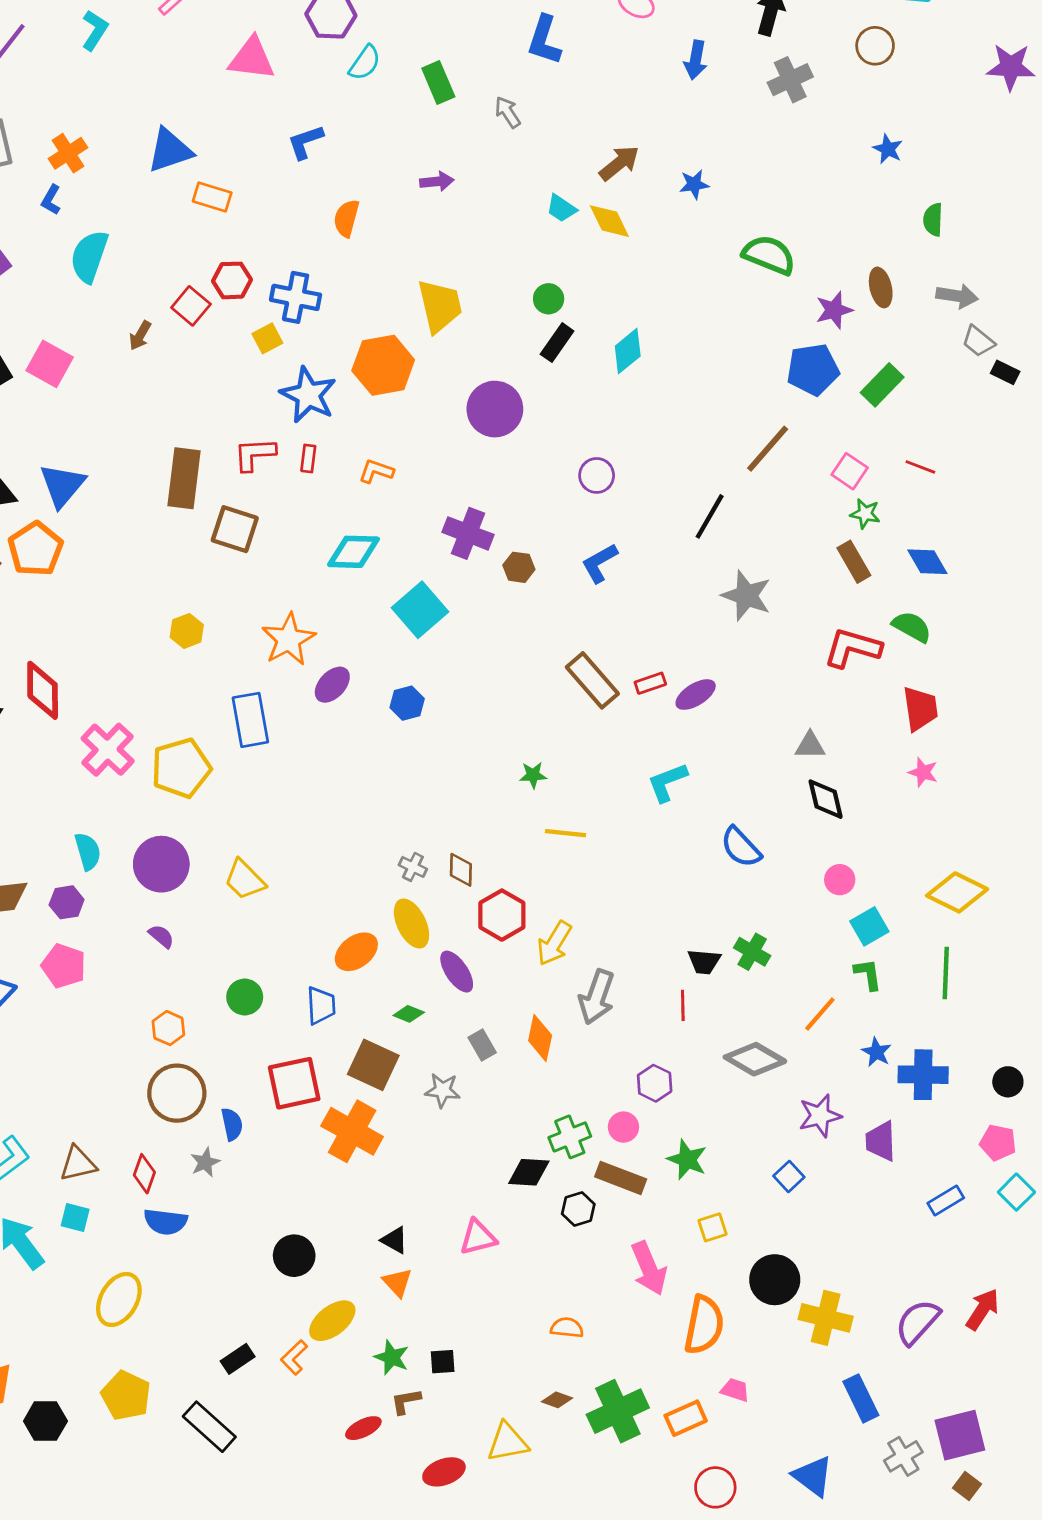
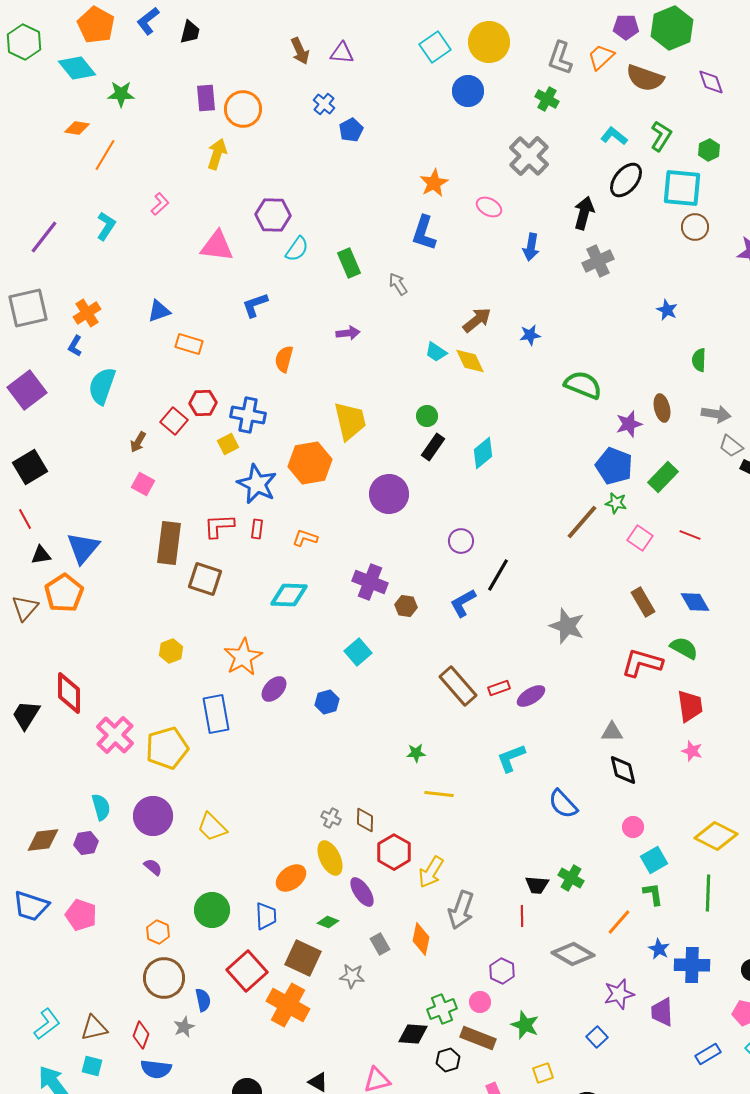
brown circle: (875, 46) -> (695, 227), moved
blue triangle: (170, 150) -> (159, 311), size x0.7
pink square: (50, 364) -> (143, 484), moved, size x0.7
blue pentagon: (813, 369) -> (614, 466), turned 30
green star: (865, 514) -> (616, 503), moved
black line: (710, 516) -> (498, 575), moved
cyan square: (420, 610) -> (358, 652), moved, size x0.7
pink pentagon: (64, 966) -> (81, 915), moved
green circle: (245, 997) -> (212, 910), size x1.4
red square: (294, 1083) -> (247, 971), turned -30

